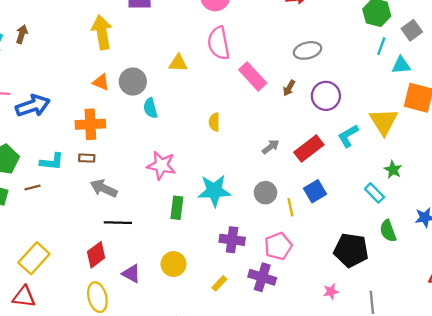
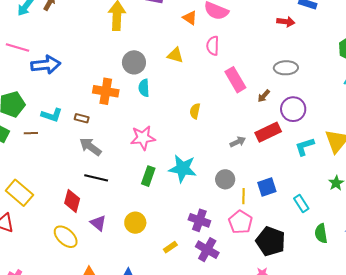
pink semicircle: (219, 43) -> (213, 46), size x0.7
orange triangle: (101, 82) -> (190, 18), moved
orange cross: (90, 124) -> (106, 91), moved
red rectangle: (309, 149) -> (268, 132), moved
pink star: (161, 165) -> (143, 138), turned -30
cyan rectangle: (374, 193) -> (301, 204), moved
purple cross: (232, 240) -> (199, 220), moved
pink pentagon: (278, 246) -> (240, 222), moved, turned -30
black pentagon: (351, 250) -> (271, 241), moved
red diamond: (96, 255) -> (72, 201), turned -50
yellow rectangle: (34, 258) -> (19, 193), turned 76
yellow ellipse: (97, 297) -> (66, 237), turned -45

